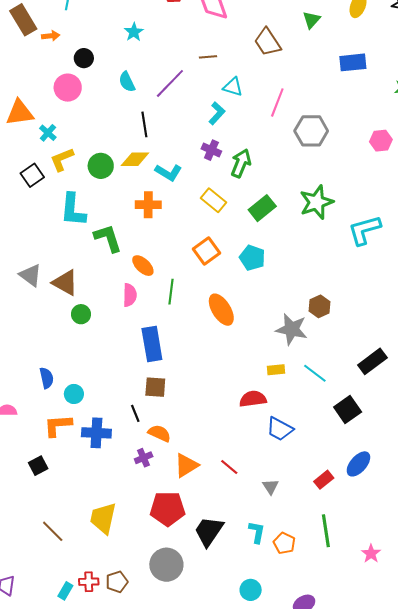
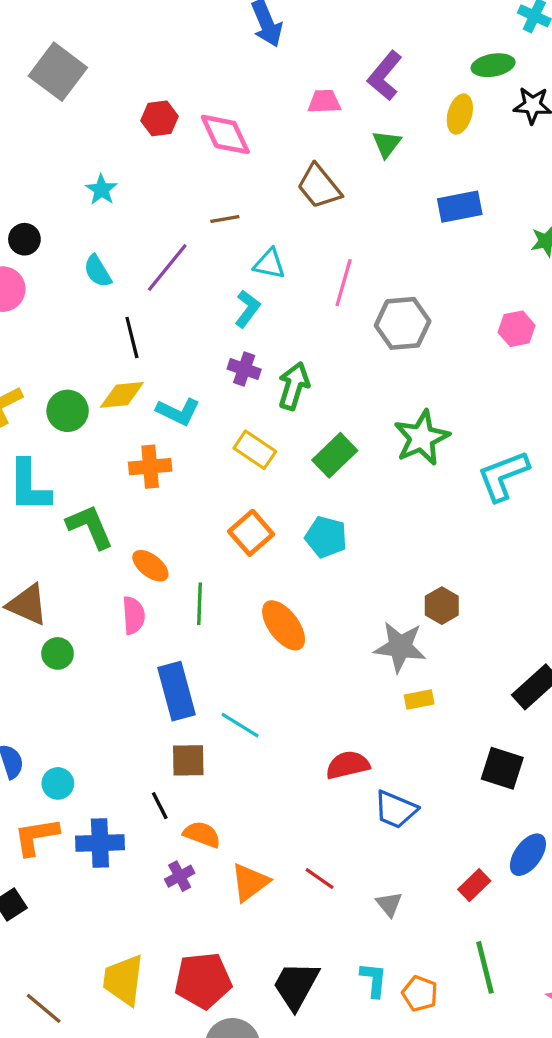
yellow rectangle: (276, 370) -> (419, 700), moved
cyan line: (315, 373) -> (240, 725), moved
black square: (348, 410) -> (502, 768), turned -32
red pentagon: (168, 509) -> (203, 981), moved

